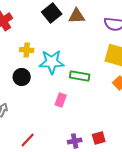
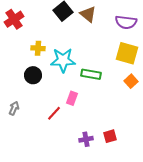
brown triangle: (77, 16) -> (88, 14), turned 42
red line: (28, 140) -> (54, 113), moved

